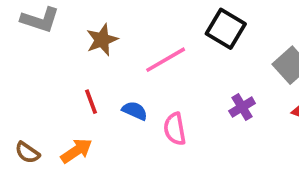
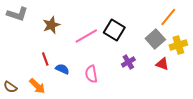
black square: (226, 29) -> (114, 30), moved
blue semicircle: (135, 111) -> (62, 69), moved
orange arrow: (76, 151) -> (37, 86), turned 78

